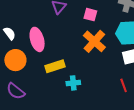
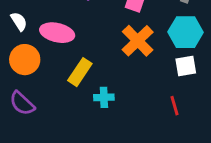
pink ellipse: (37, 39) -> (57, 33), turned -65
yellow rectangle: (55, 66) -> (80, 72), turned -42

